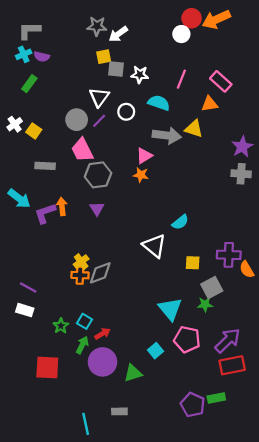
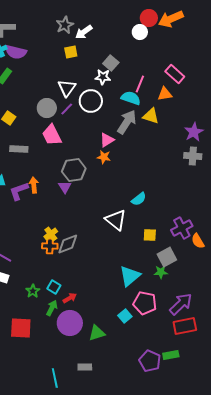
gray star: (97, 26) -> (65, 25), turned -30
purple semicircle: (42, 57) -> (16, 52), size x1.5
gray square: (116, 69) -> (111, 63), moved, turned 35
white star: (140, 75) -> (103, 77), moved
pink line: (181, 79) -> (140, 84), moved
cyan semicircle: (159, 103) -> (131, 98), moved
white circle: (126, 112) -> (91, 101), size x1.5
gray arrow: (167, 135) -> (127, 122), turned -65
gray hexagon: (98, 175) -> (74, 170), moved
purple cross: (229, 255) -> (182, 228), turned -30
cyan triangle: (170, 309) -> (130, 276), turned 30
cyan square: (155, 351) -> (125, 316), moved

